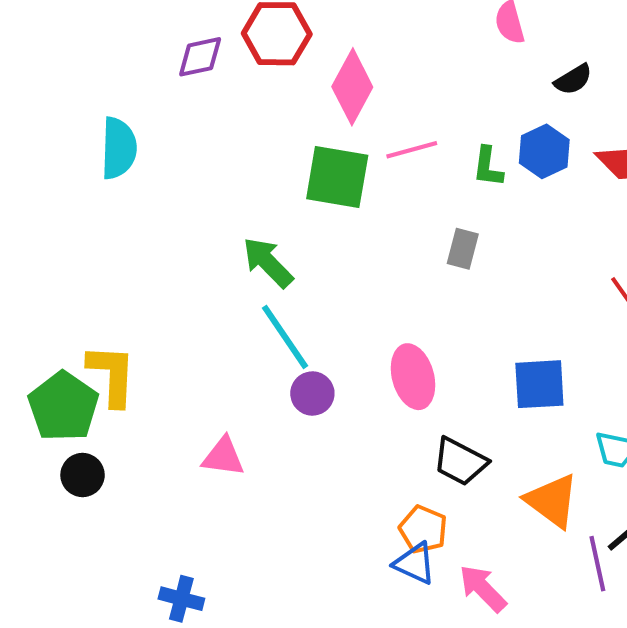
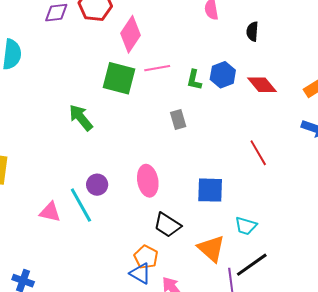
black semicircle: (573, 79) -> (252, 32), moved, turned 120
gray rectangle: (463, 249) -> (178, 119), turned -36
cyan line: (285, 337) -> (81, 205), moved

